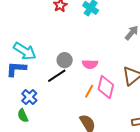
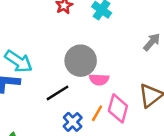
gray circle: (65, 60) -> (81, 61), moved, size x1.6
blue cross: (29, 97) -> (73, 122), moved

